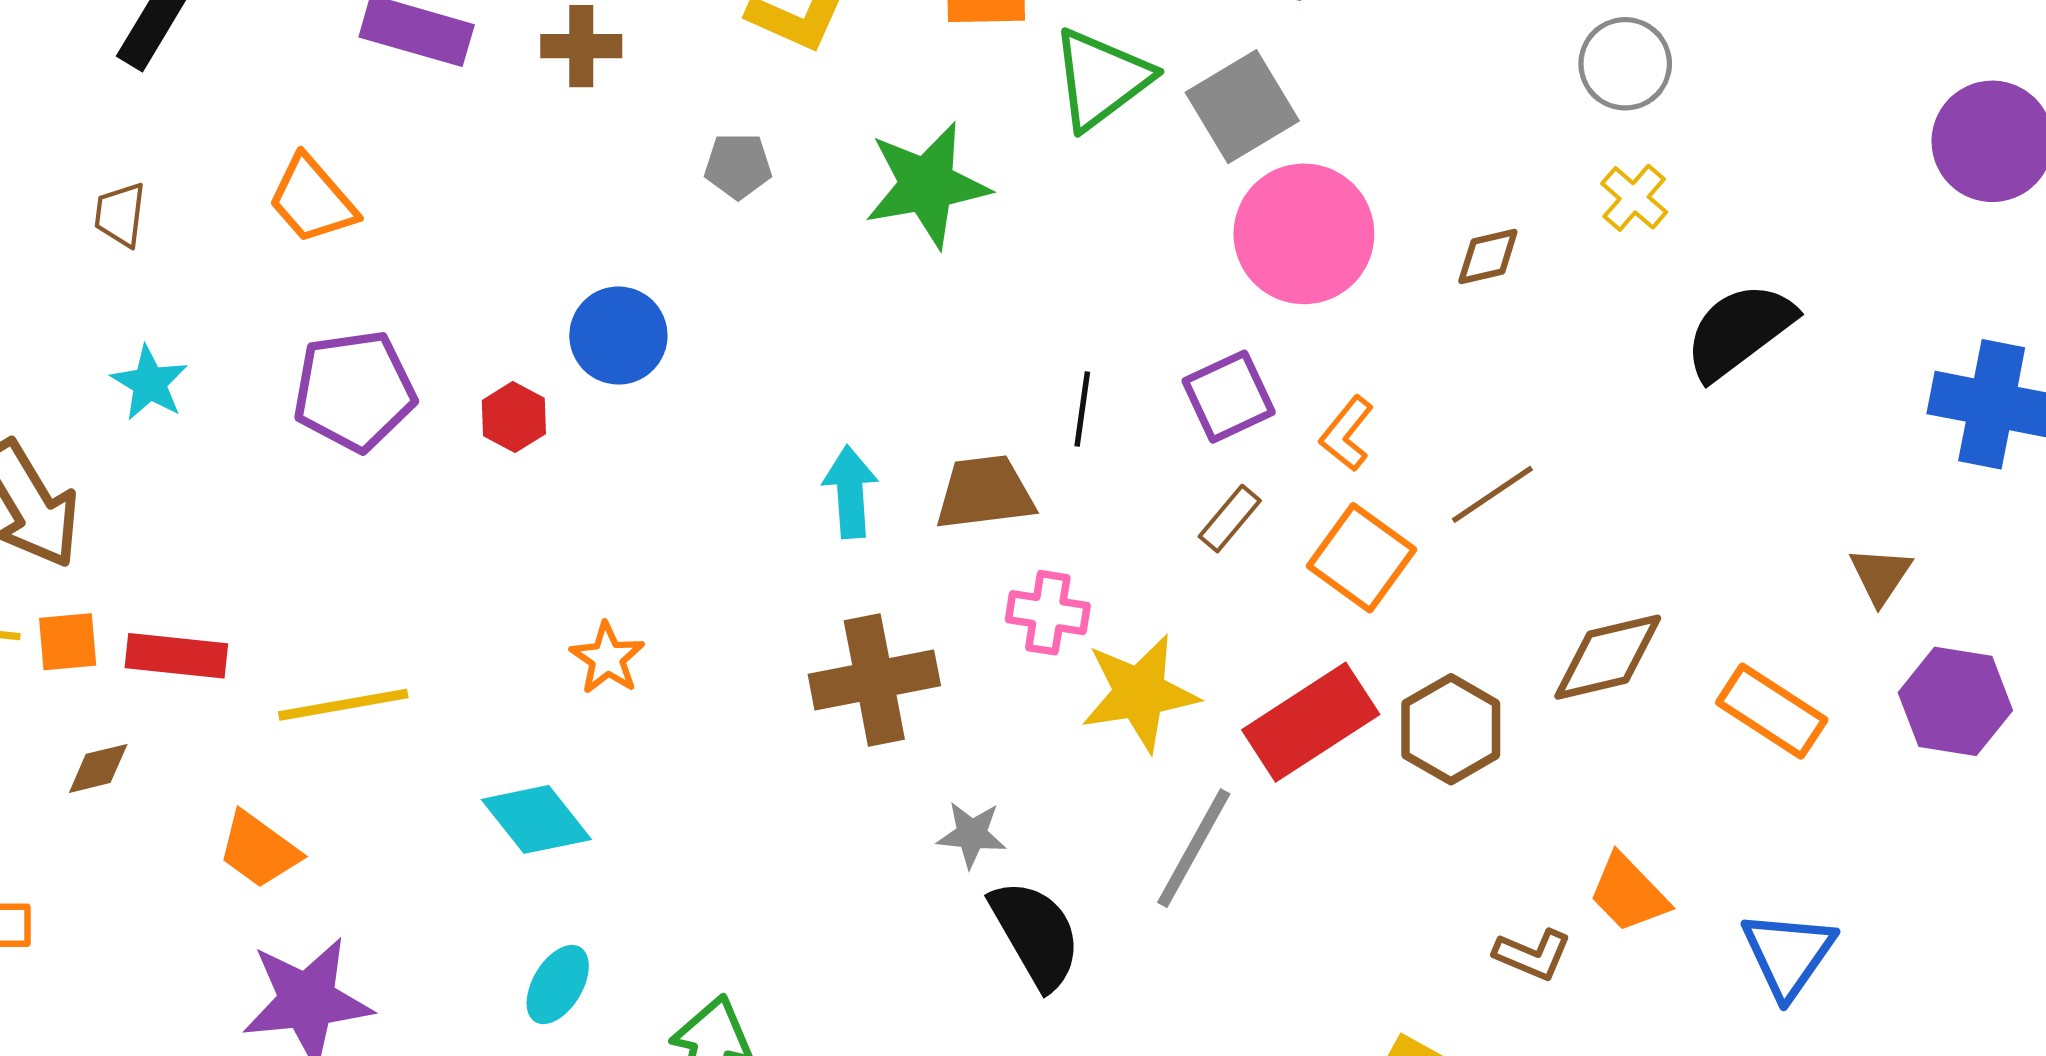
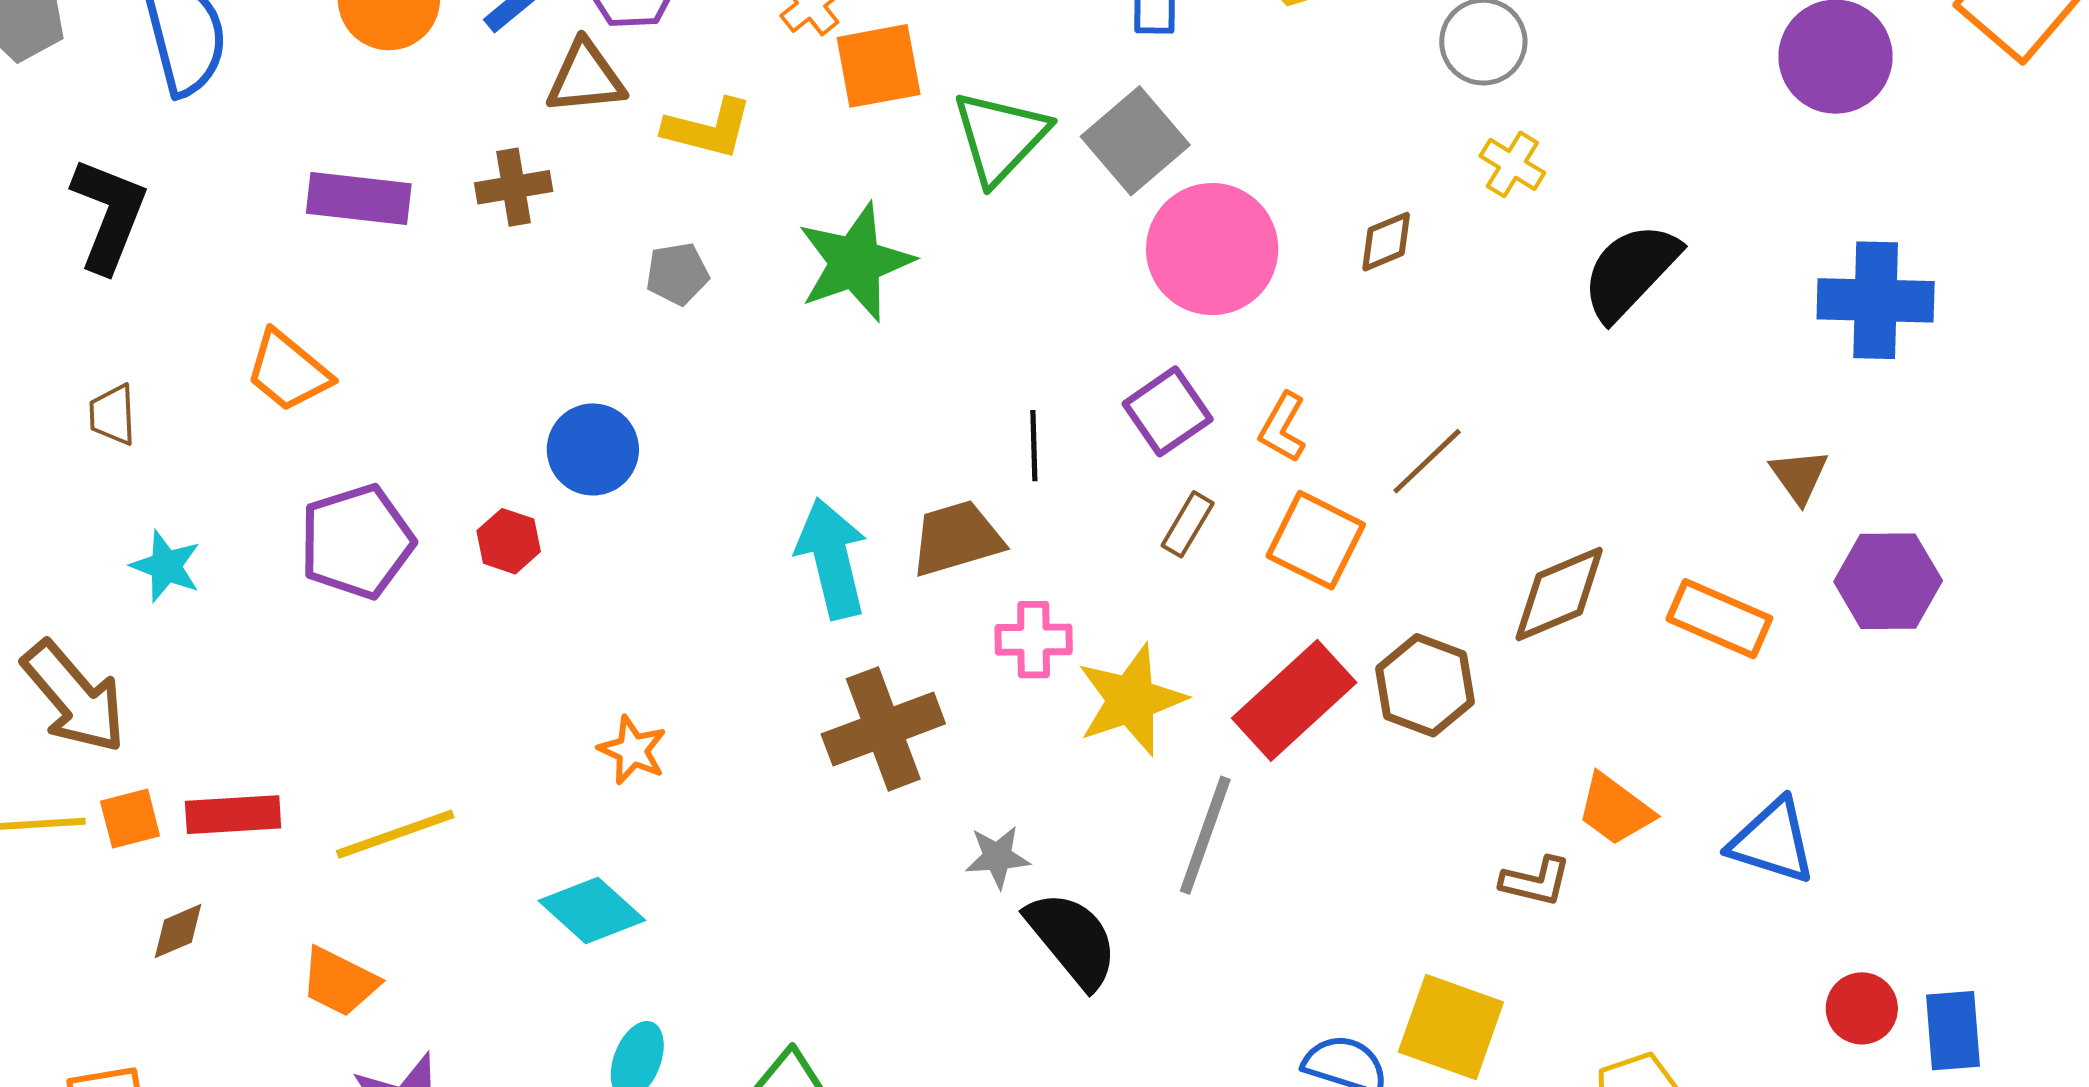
cyan arrow: (850, 492) -> (832, 558), size x1.4
blue triangle: (1788, 954) -> (1772, 841), turned -38

